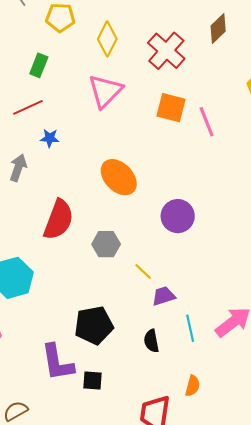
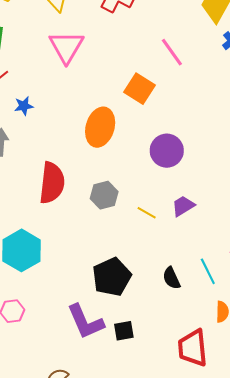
orange square: (171, 108) -> (139, 89), moved, turned 32
orange ellipse: (119, 177) -> (100, 127), turned 75
purple trapezoid: (164, 296) -> (183, 206), moved
cyan line: (190, 328) -> (208, 271), moved

